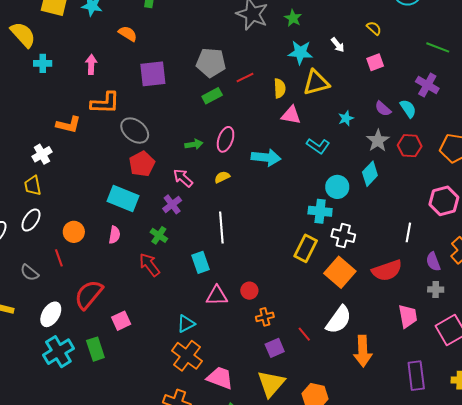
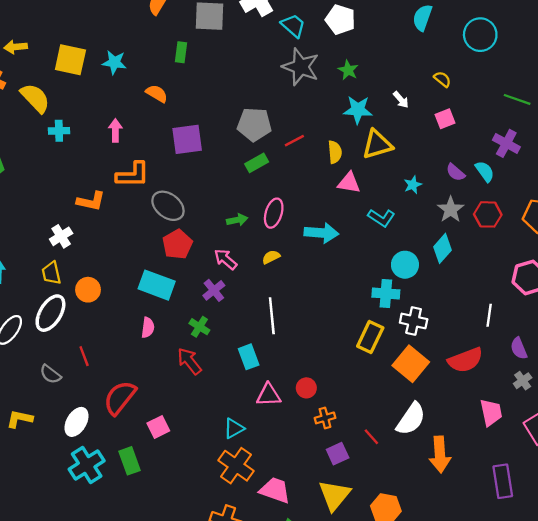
white ellipse: (31, 220) -> (50, 313), size x1.4
orange circle: (74, 232) -> (88, 290), moved
gray cross: (436, 290) -> (523, 381), turned -35

